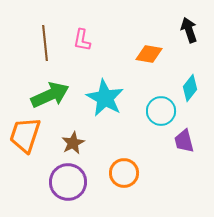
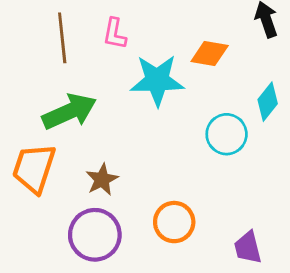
cyan star: (105, 98) -> (157, 80), moved, turned -30
purple trapezoid: (184, 141) -> (248, 248), moved

